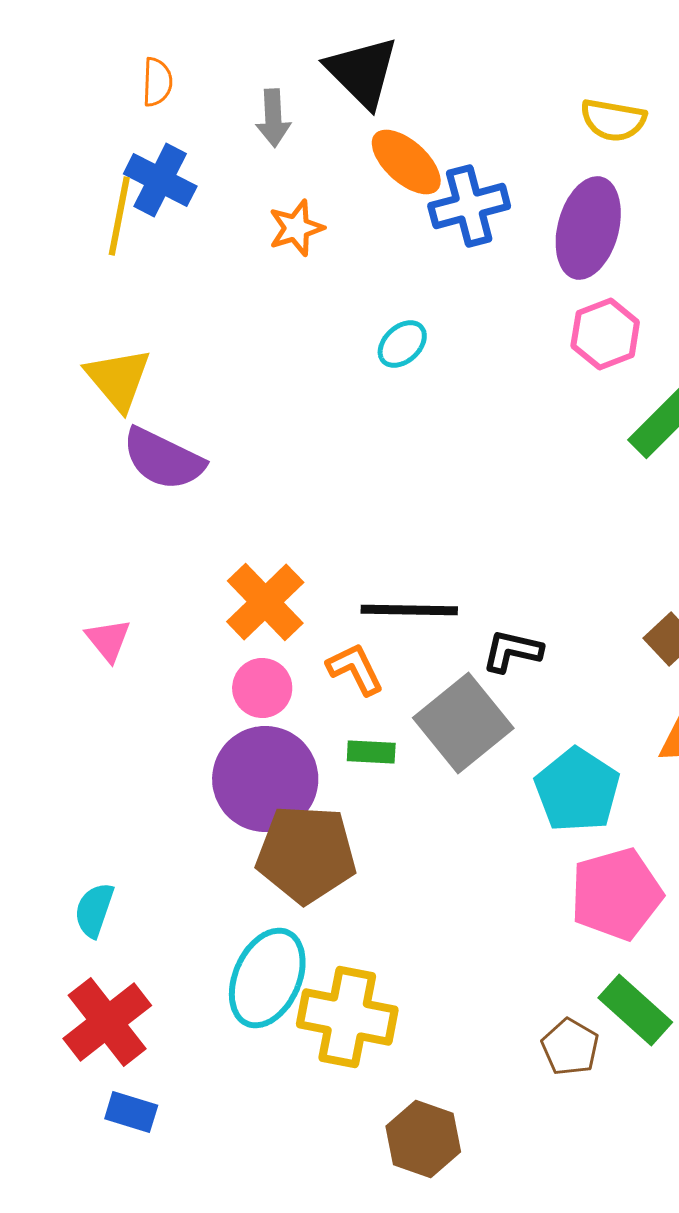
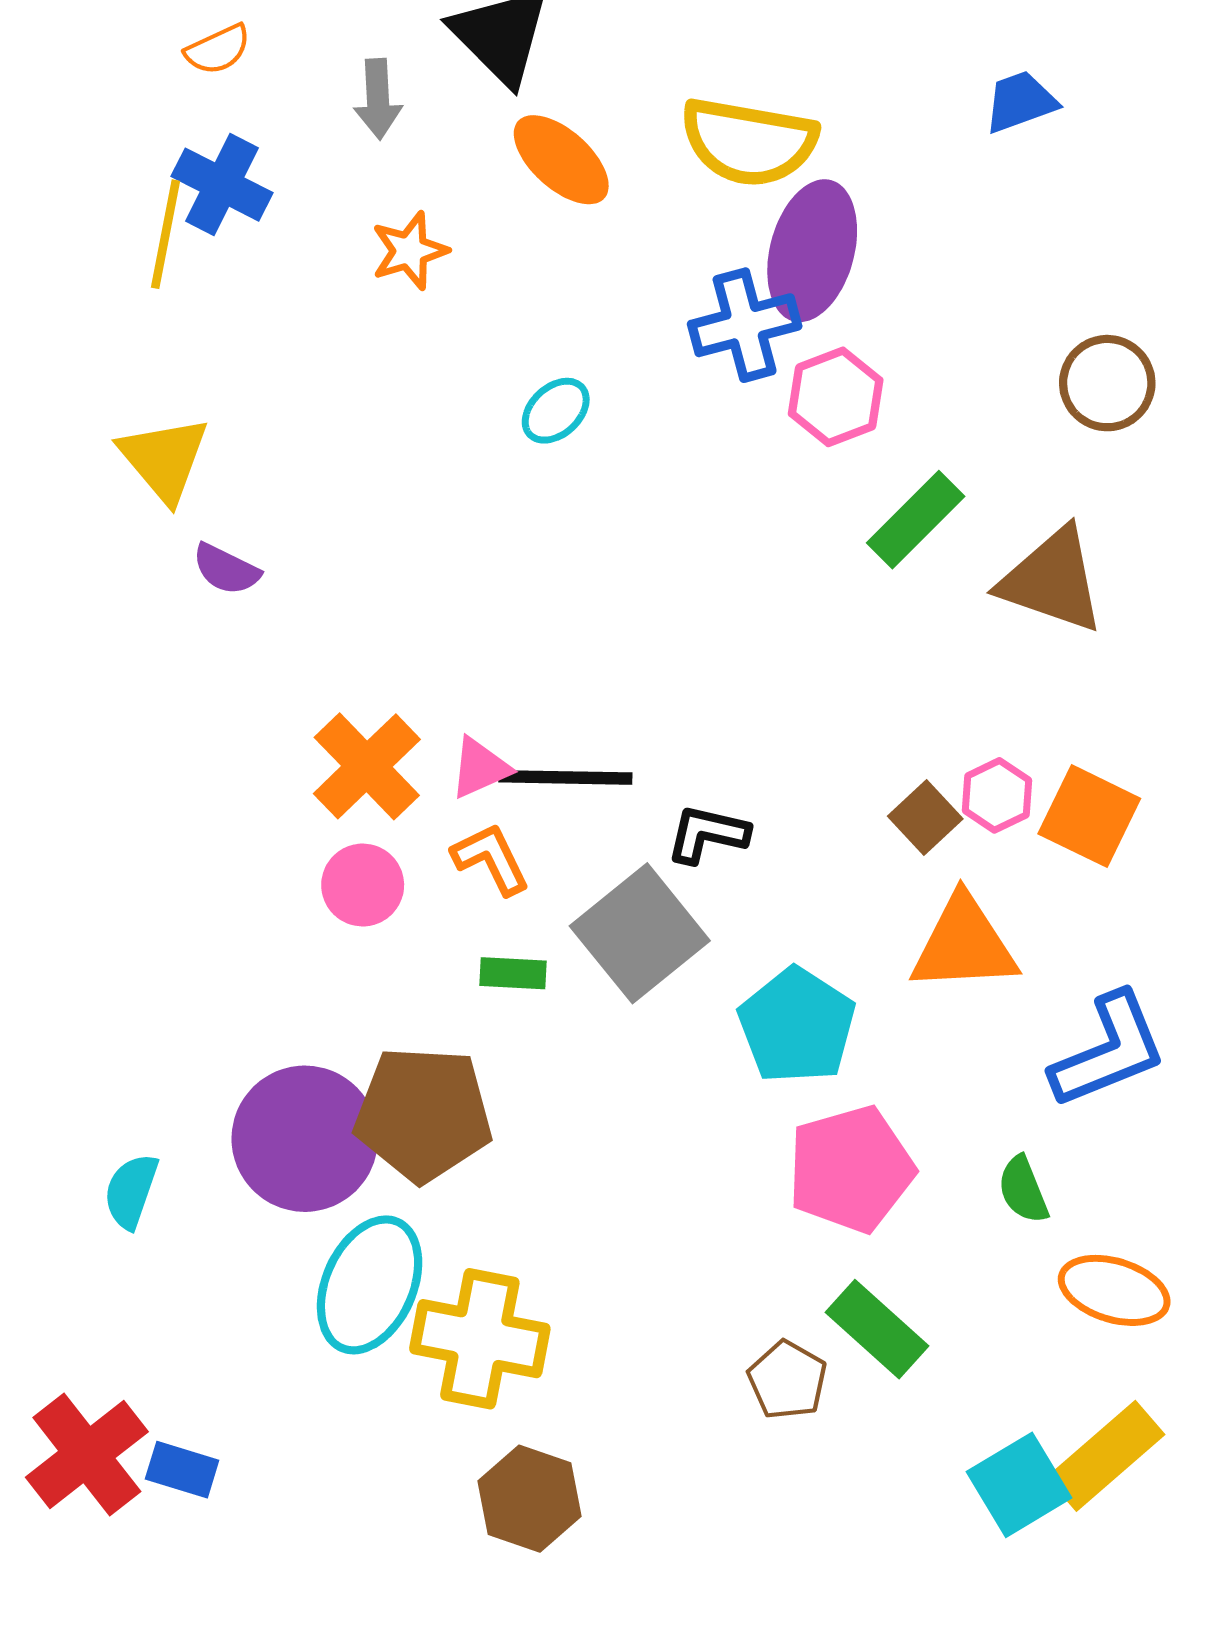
orange semicircle: (157, 82) -> (218, 49), turned 63
yellow semicircle: (613, 120) -> (749, 142), moved, size x1.5
blue cross: (469, 206) -> (745, 325), moved
purple semicircle: (163, 459) -> (226, 569), size x0.6
pink triangle: (108, 640) -> (480, 768), moved, turned 45
purple circle: (265, 779) -> (305, 1139), moved
red cross: (107, 1022) -> (87, 1455), moved
brown hexagon: (423, 1139) -> (529, 1499), moved

